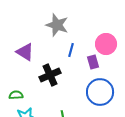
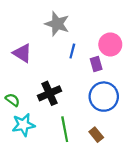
black cross: (50, 75) -> (49, 93), moved
green semicircle: (16, 95) -> (13, 100), turned 40

